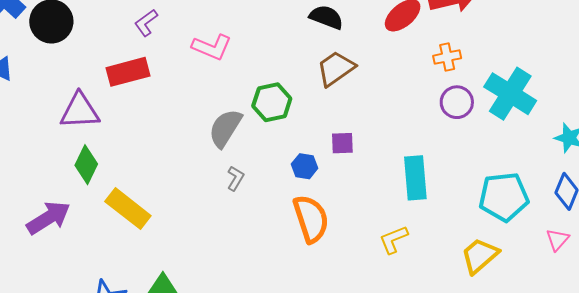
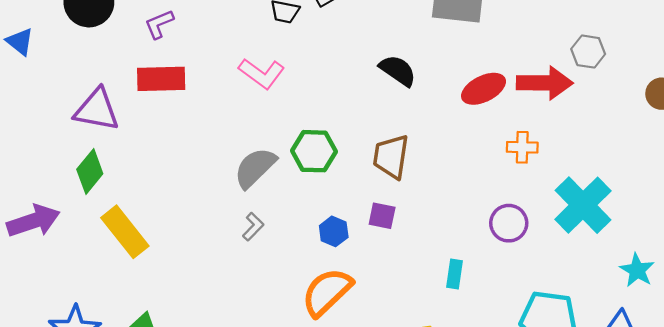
purple L-shape: (146, 23) -> (159, 24), moved
brown trapezoid: (336, 68) -> (391, 157), moved, turned -60
purple circle: (457, 102) -> (509, 223), moved
cyan rectangle: (415, 178) -> (454, 274), size x0.6
orange semicircle: (311, 219) -> (327, 292), turned -129

